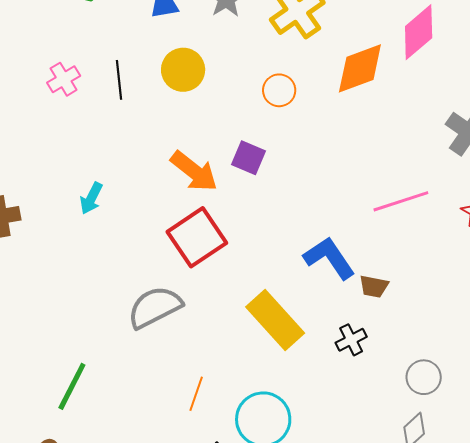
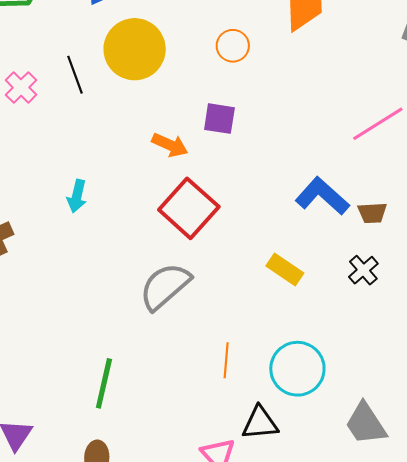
yellow circle: (183, 70) -> (135, 49), size x1.4
orange arrow: (194, 171) -> (170, 145), size x0.7
yellow rectangle: (275, 320) -> (285, 269), size x0.6

